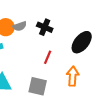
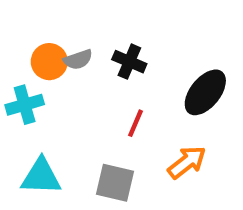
orange arrow: (73, 76) -> (187, 162), turned 48

